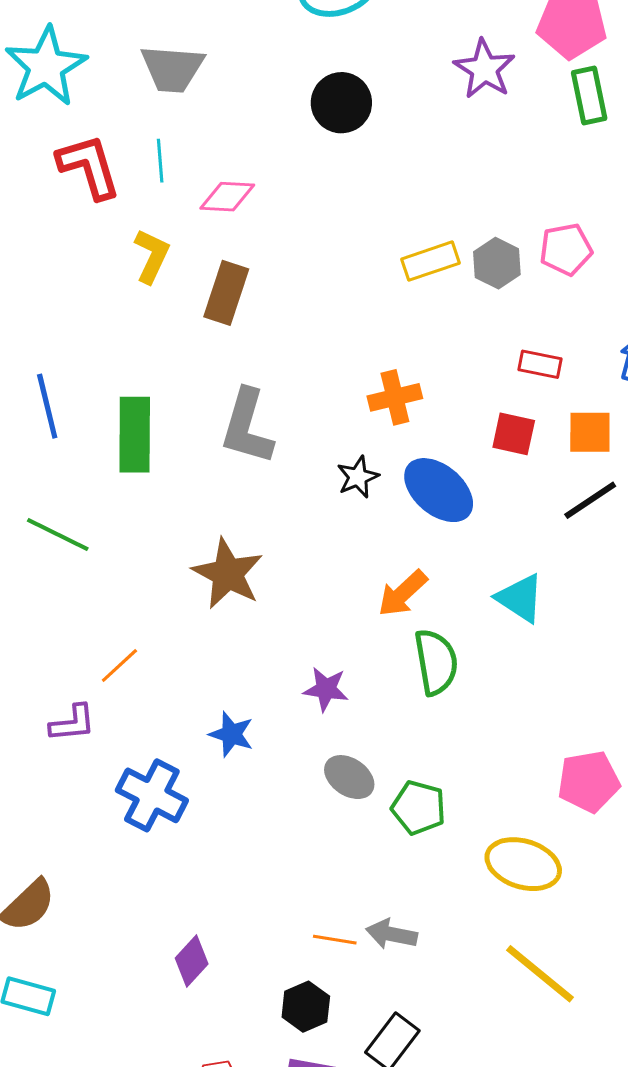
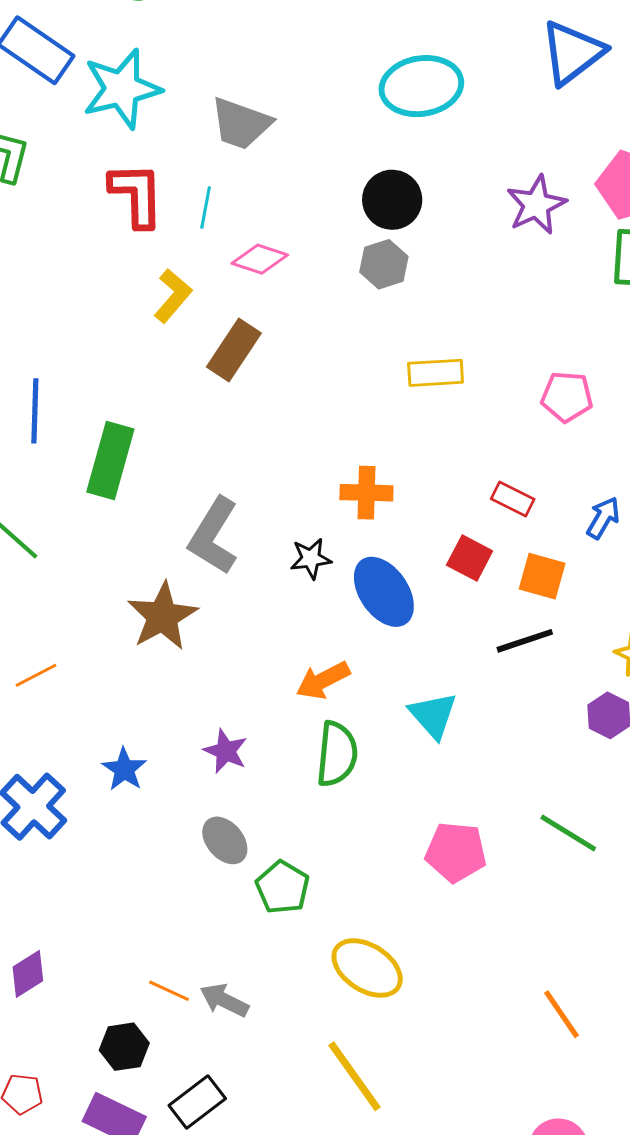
gray hexagon: (497, 263) -> (384, 264), moved
gray L-shape: (247, 427) -> (214, 536), moved
pink pentagon: (589, 782) -> (456, 852), moved

